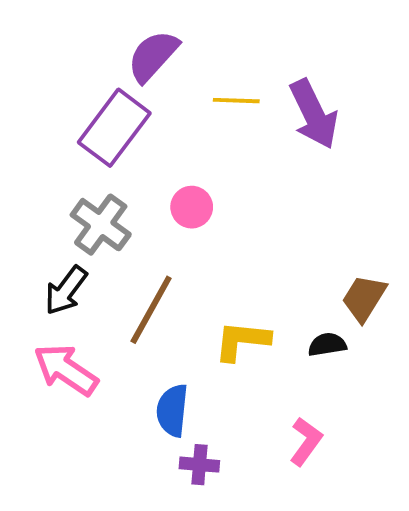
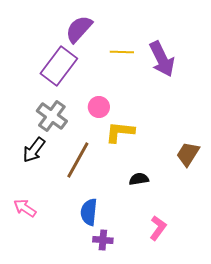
yellow L-shape: (242, 341) -> (120, 132), moved
black semicircle: (327, 345) -> (139, 179), moved
pink arrow: (66, 370) -> (25, 208), moved, size x0.7

